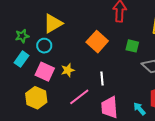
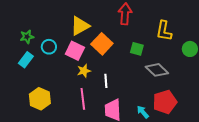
yellow triangle: (53, 23) -> (80, 26), moved
yellow star: (68, 70) -> (84, 71), moved
pink square: (45, 72) -> (75, 51), moved
pink line: (79, 97) -> (83, 99), turned -60

